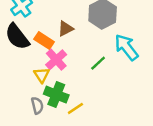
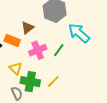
pink cross: (56, 60) -> (38, 50), moved, turned 30
yellow line: (75, 108) -> (53, 81), moved

